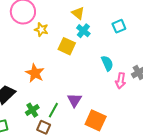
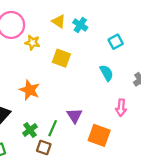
yellow triangle: (78, 13) -> (59, 21), moved
cyan square: (119, 26) -> (116, 42), moved
cyan cross: (83, 31) -> (80, 25), moved
pink arrow: (121, 81) -> (121, 108), moved

